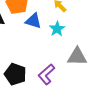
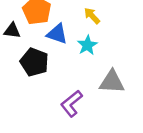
black pentagon: (15, 74) -> (34, 62), moved

